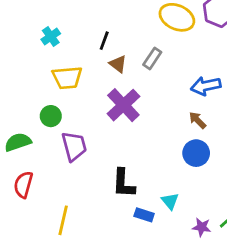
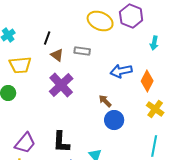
gray rectangle: (152, 58) -> (82, 51), turned 63
brown arrow: (198, 120) -> (105, 101), moved
purple trapezoid: (74, 146) -> (25, 143), moved, turned 55

